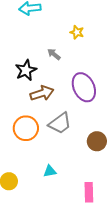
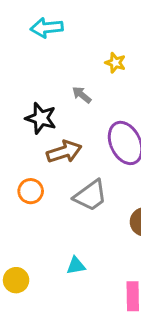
black star: (26, 70) -> (41, 118), turned -30
orange circle: (26, 128) -> (31, 191), moved, size x0.7

